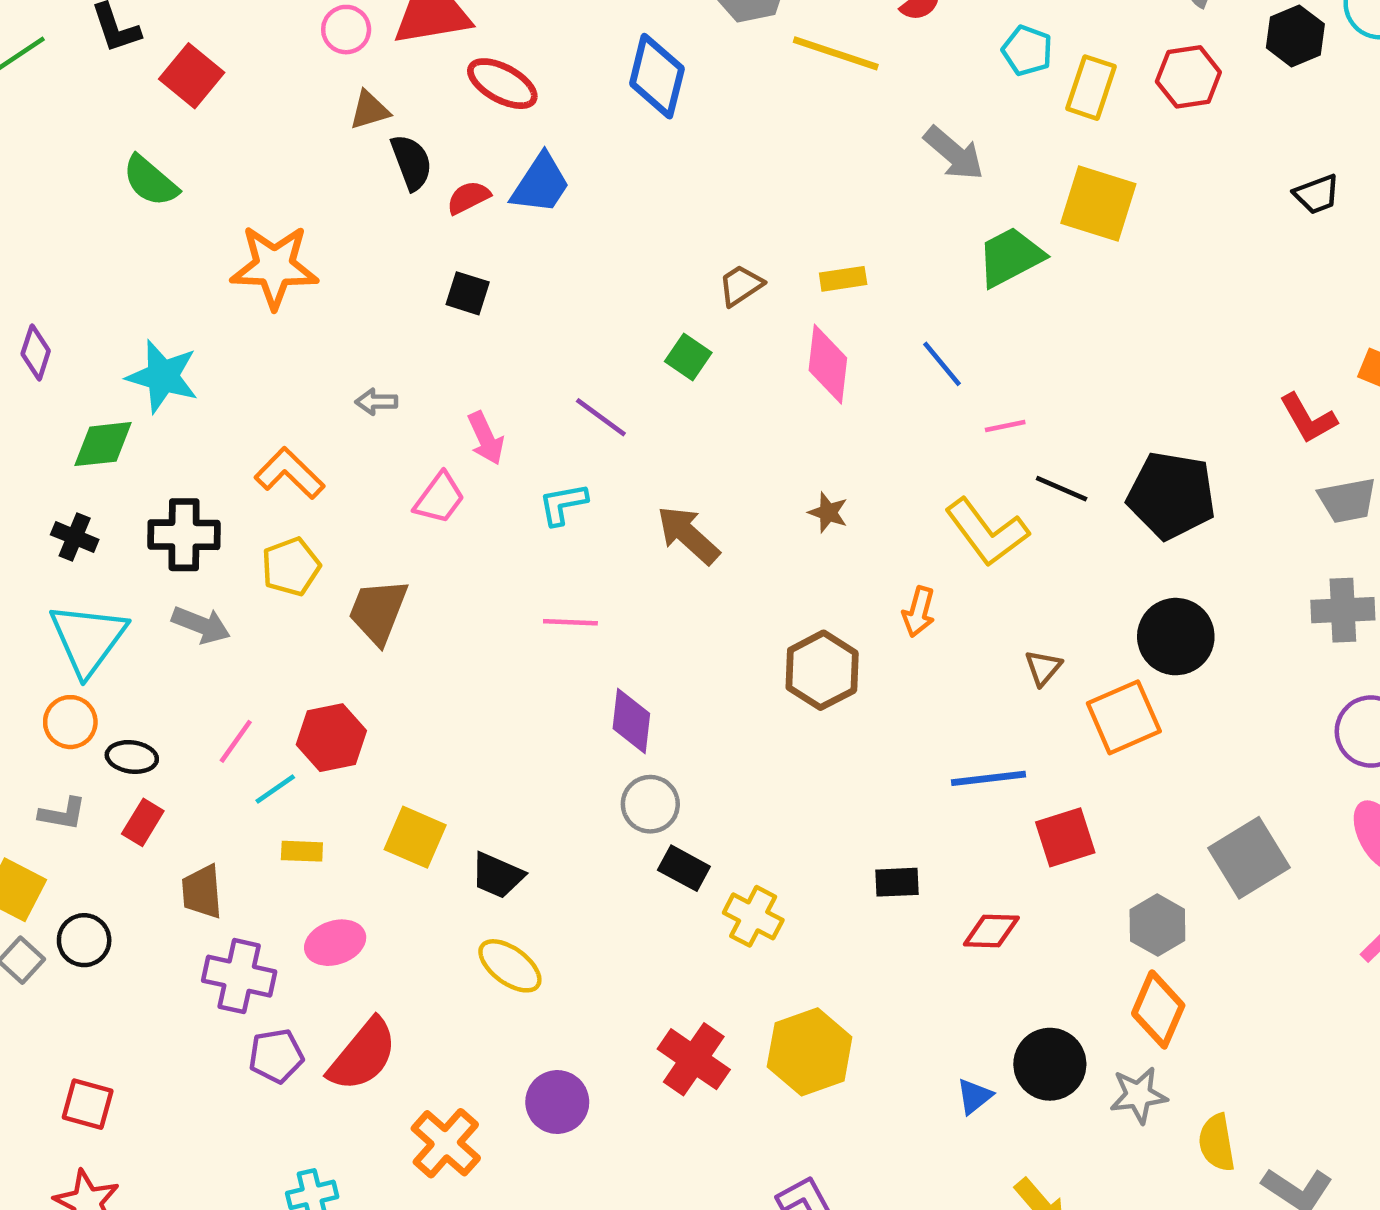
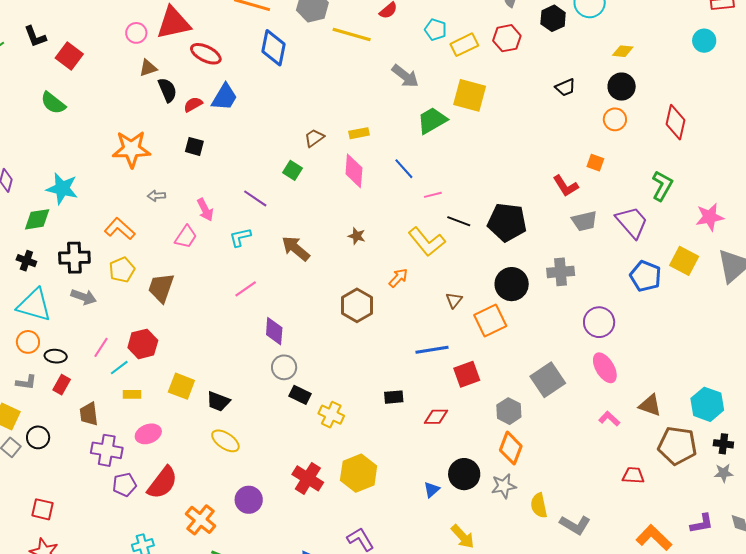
yellow rectangle: (1091, 88) -> (464, 45), turned 48
orange star: (274, 267) -> (131, 149), moved
gray cross: (1343, 610) -> (561, 272), moved
orange arrow: (919, 612) -> (398, 278), turned -150
pink line: (570, 622) -> (246, 289), turned -35
cyan triangle: (88, 639) -> (34, 305), turned -48

